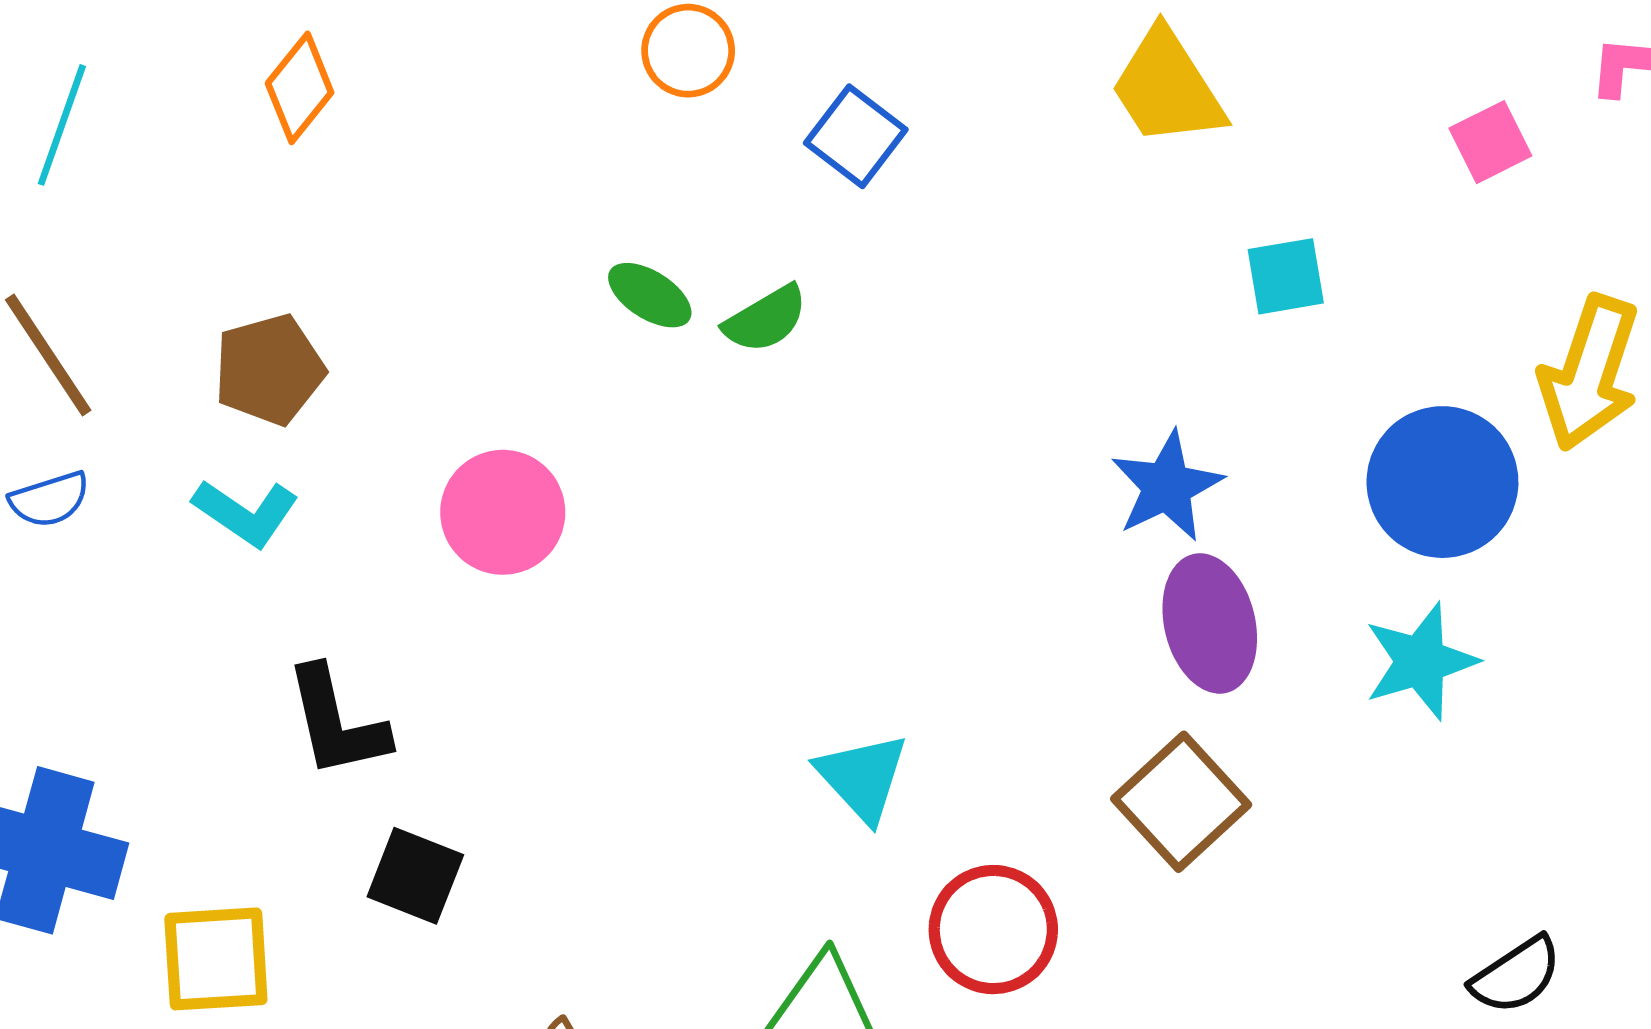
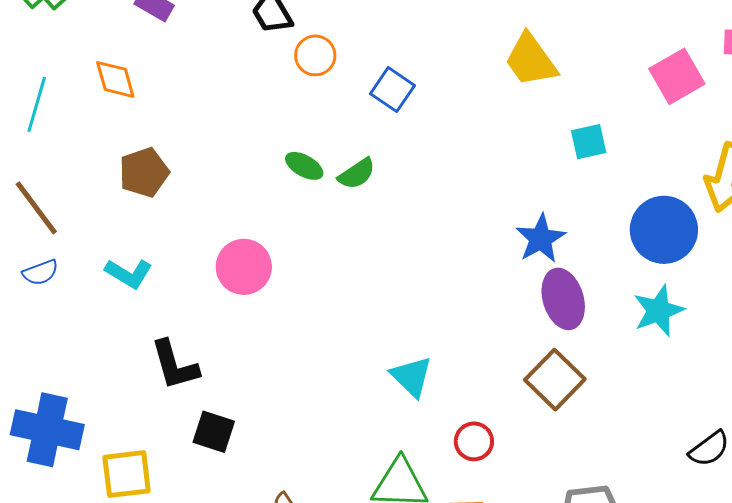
orange diamond: (300, 88) -> (115, 79), moved, turned -51
pink square: (1490, 142) -> (677, 76), size x1.5
brown pentagon: (269, 370) -> (144, 172), moved
red circle: (993, 930) -> (474, 441), size x0.7

